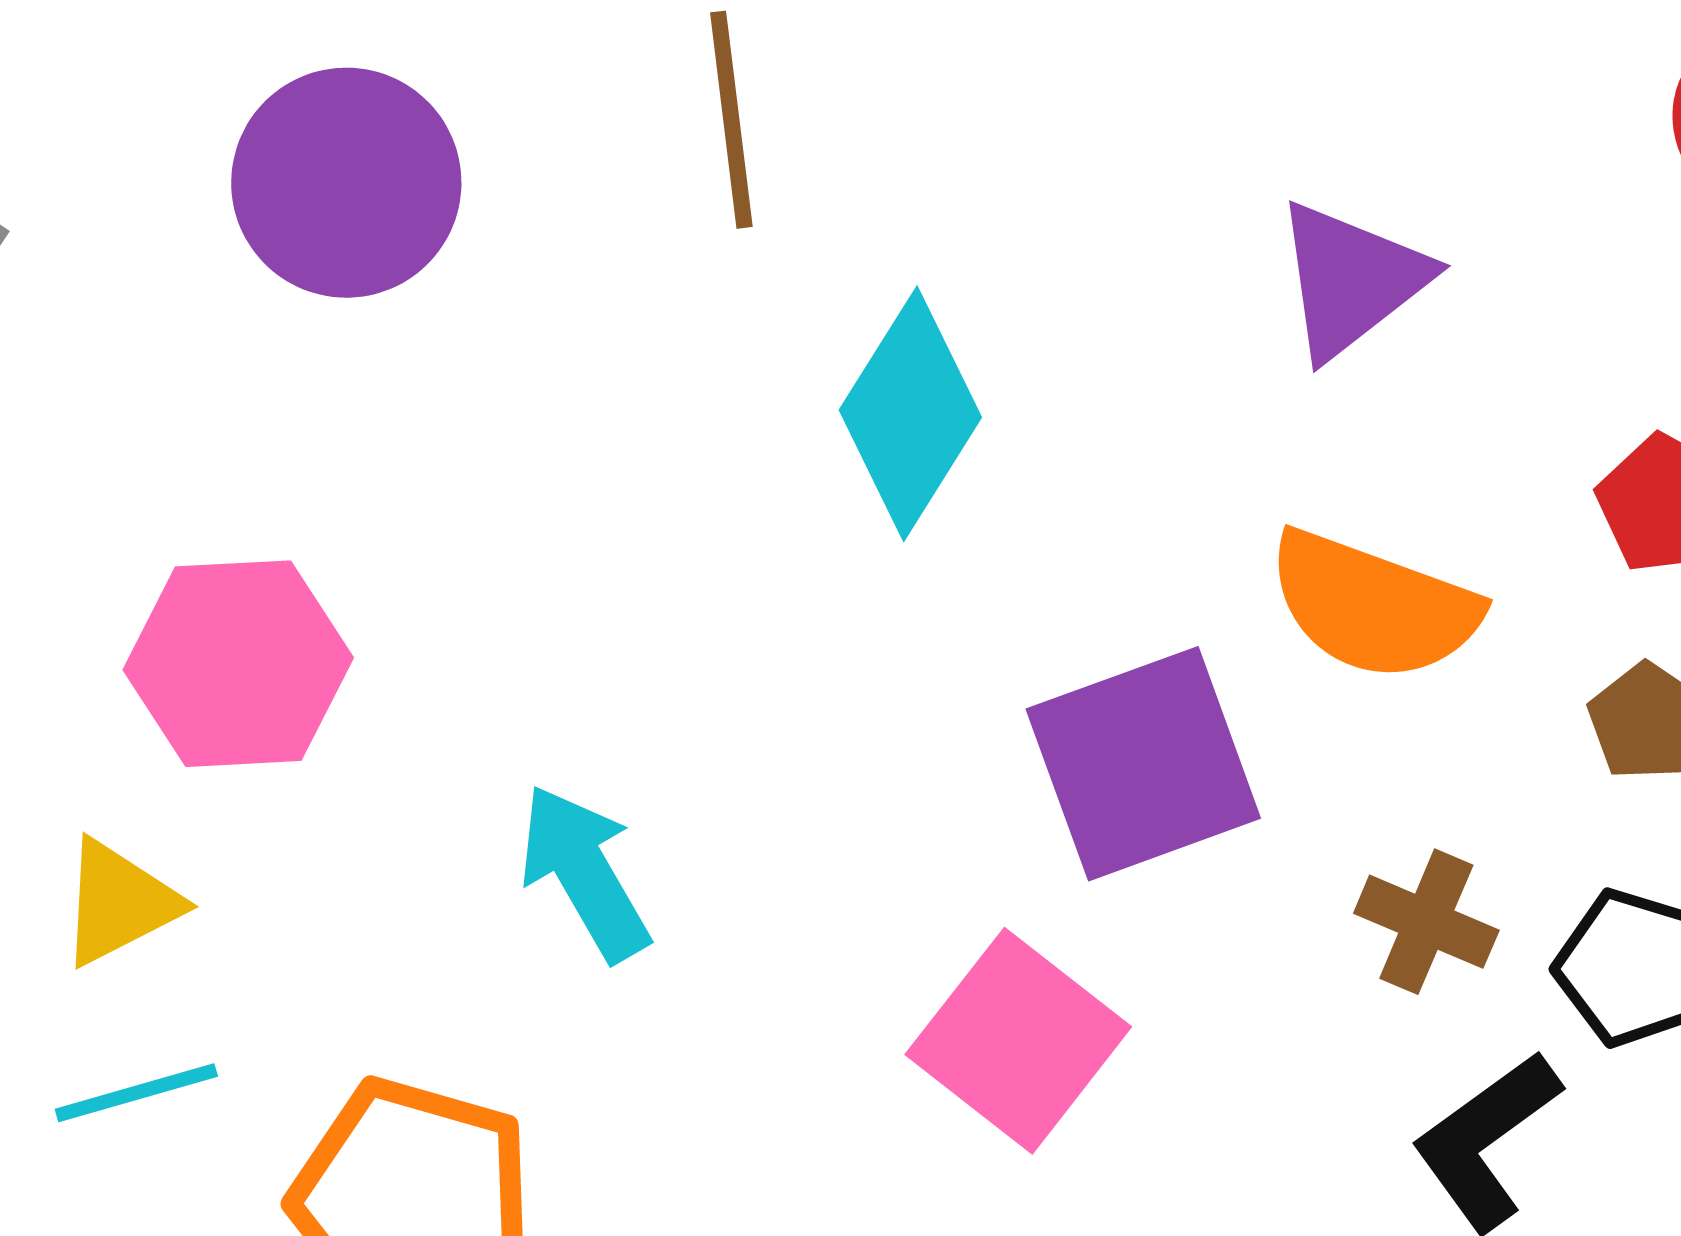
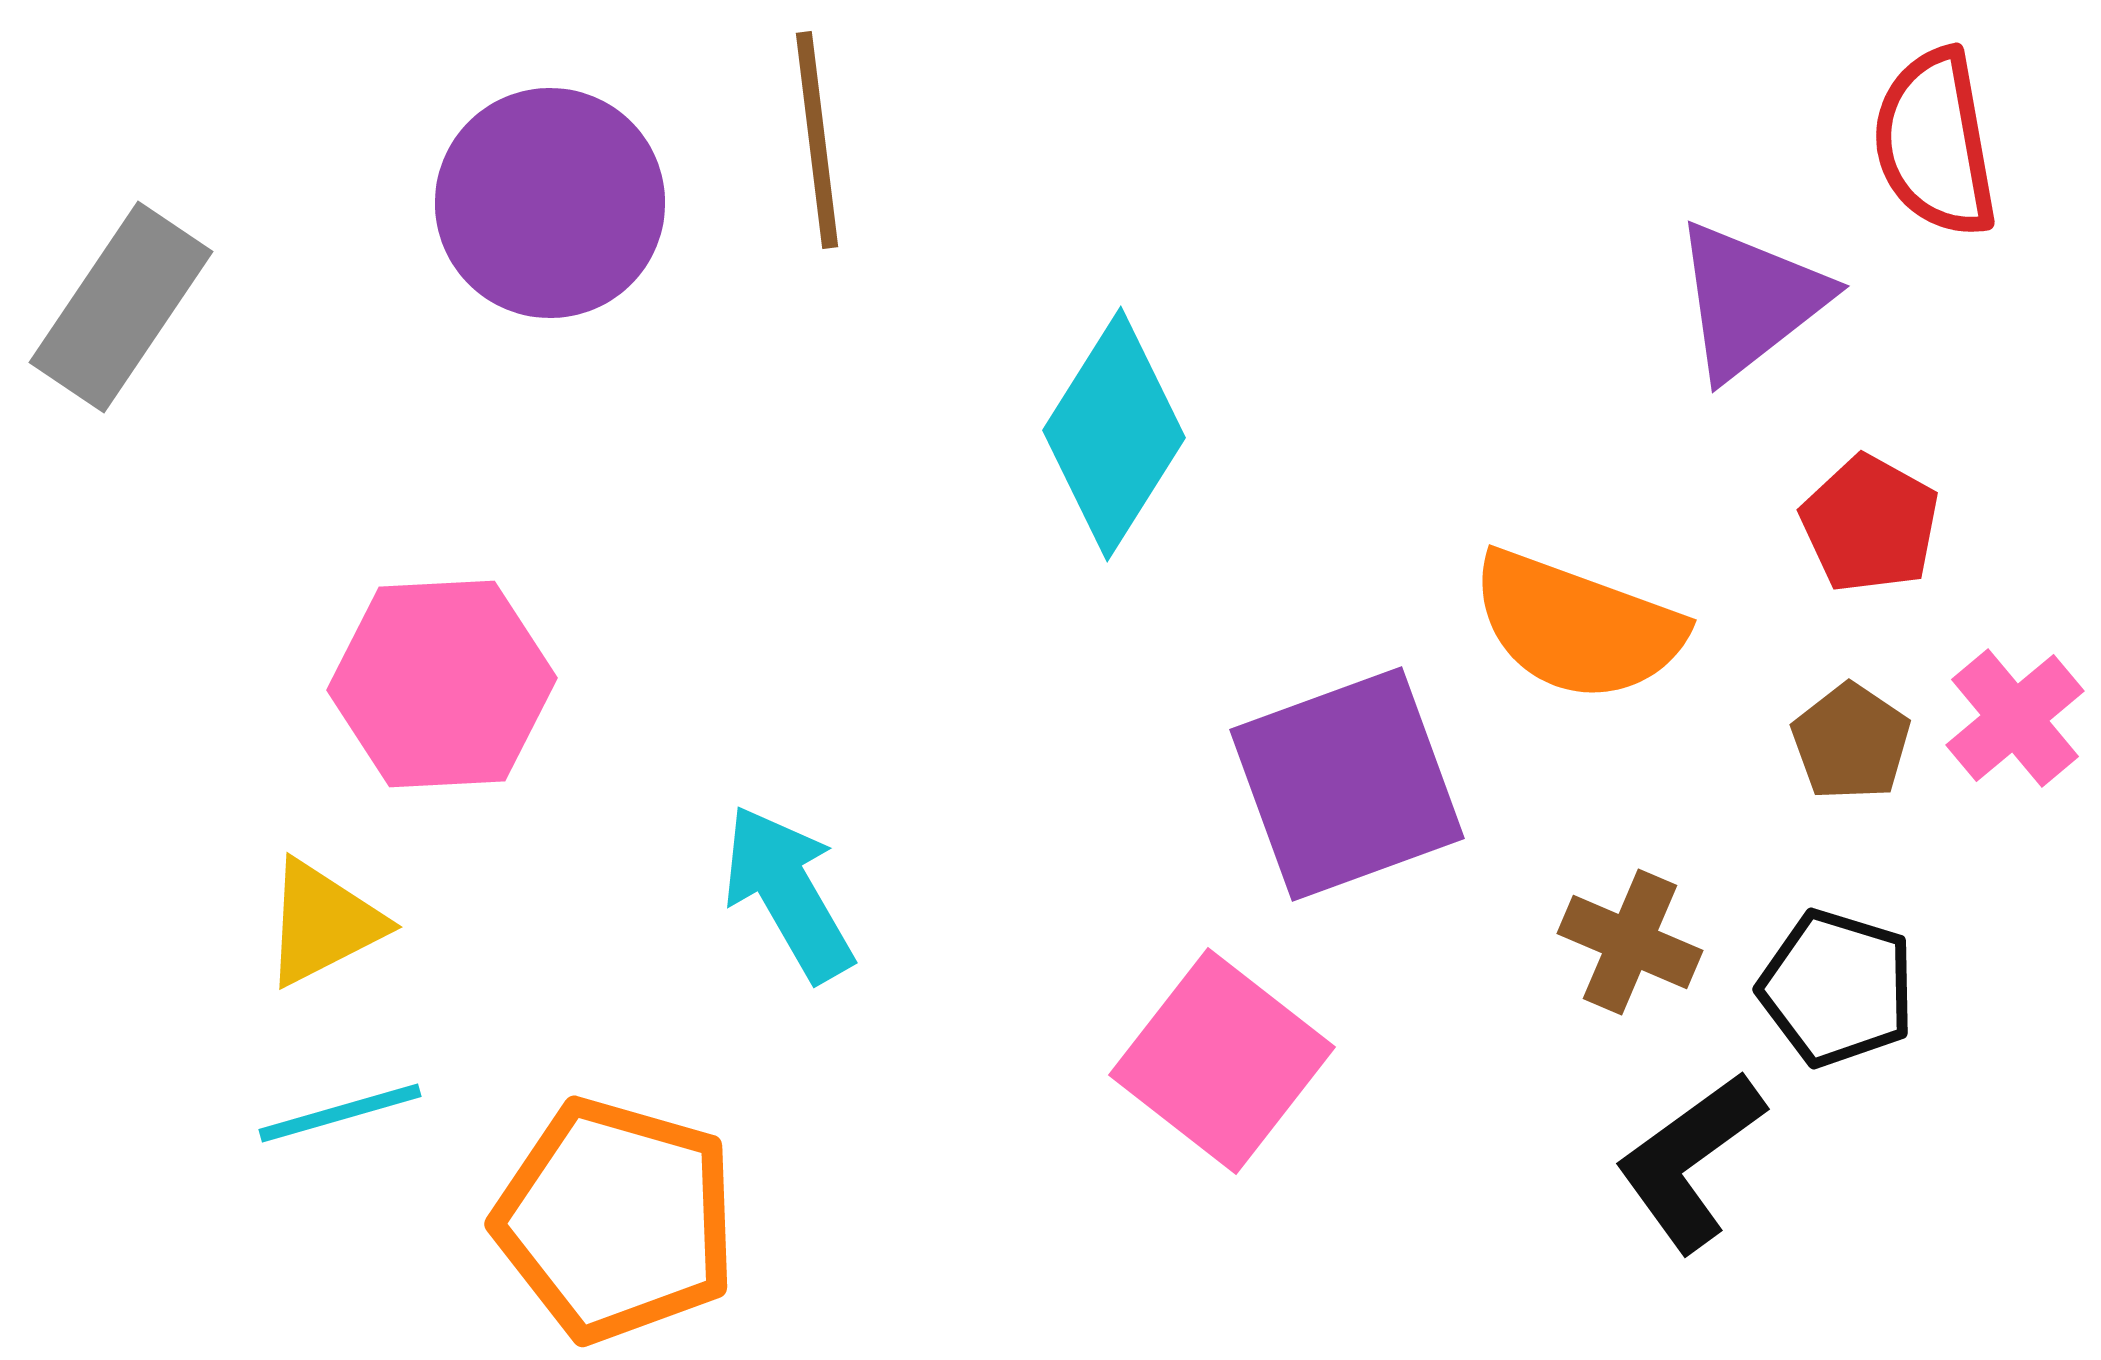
brown line: (731, 120) -> (817, 140), moved
purple triangle: (1351, 280) -> (1750, 300), moved

